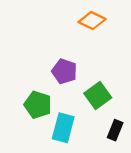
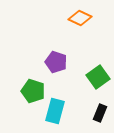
green square: (98, 96) -> (98, 77), moved

